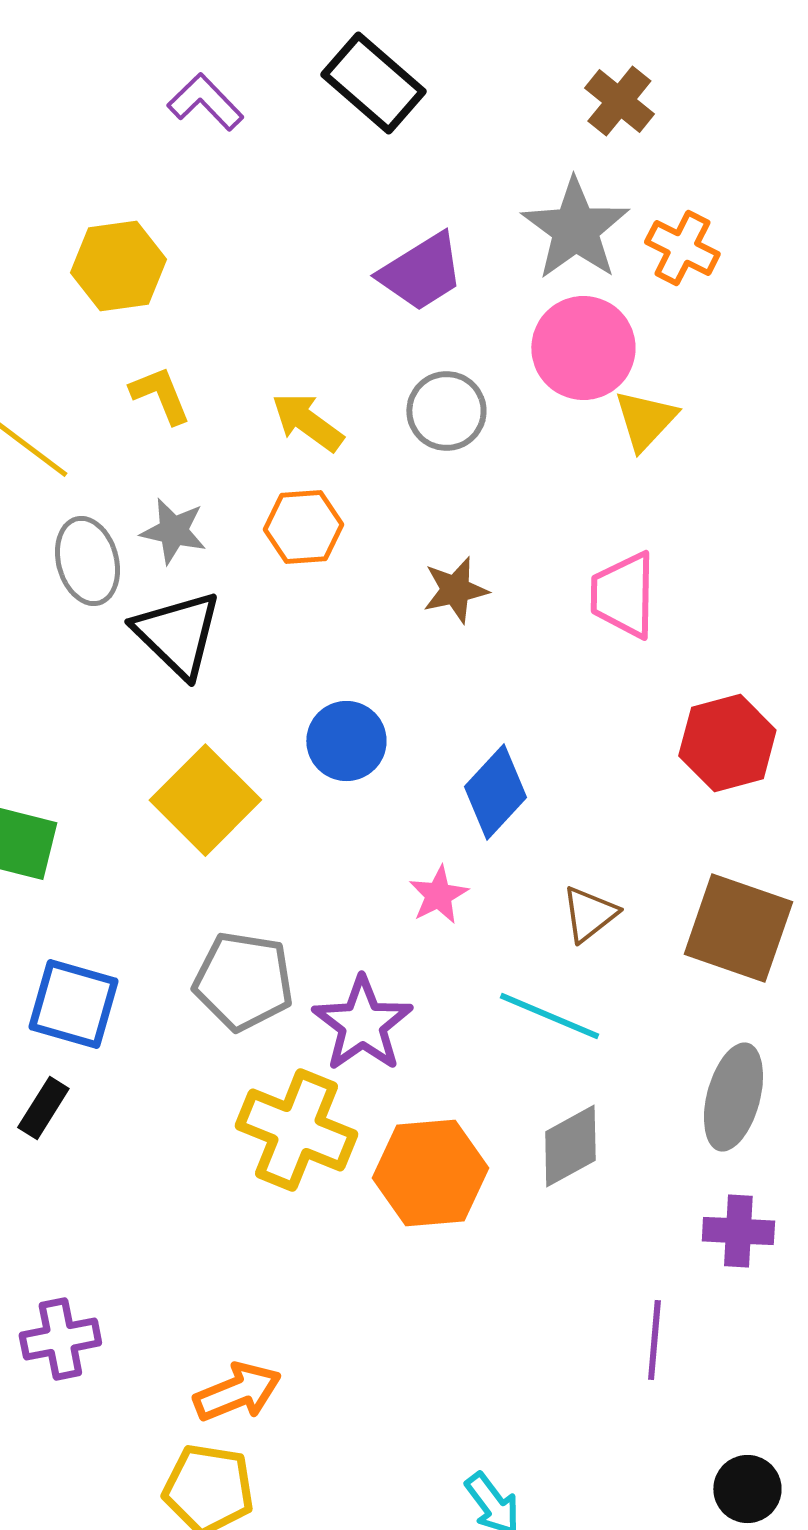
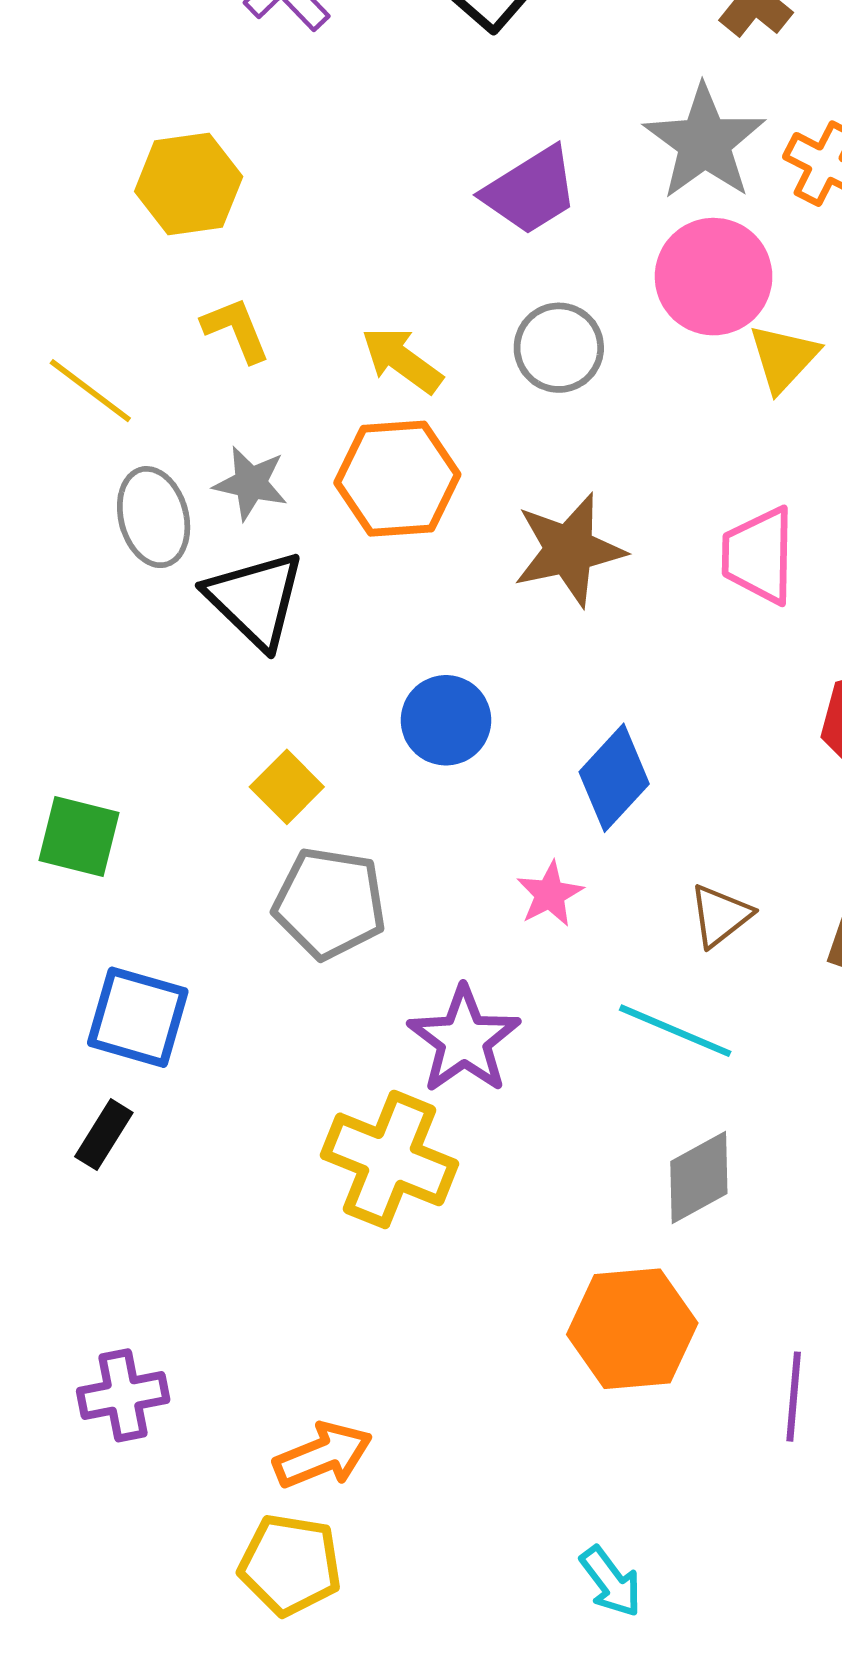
orange hexagon: (303, 527) -> (397, 479), size x1.4
brown star: (455, 590) -> (569, 550), size x1.5
yellow square: (205, 800) -> (287, 787), size x0.6
gray pentagon: (243, 981) -> (330, 903), moved
orange hexagon: (430, 1173) -> (632, 1329), moved

